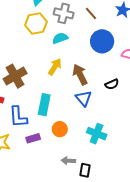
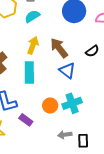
cyan rectangle: (44, 105) -> (29, 73), moved
cyan cross: (97, 134) -> (72, 103), moved, turned -30
purple rectangle: (33, 138) -> (26, 120), turned 64

